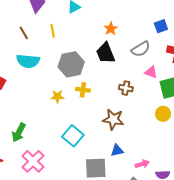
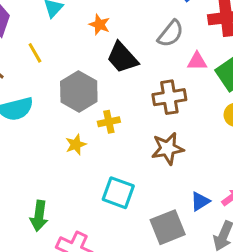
orange star: (111, 29) -> (99, 25), moved
brown cross: (126, 88) -> (169, 97), size x1.5
blue triangle: (117, 151) -> (200, 201), moved

